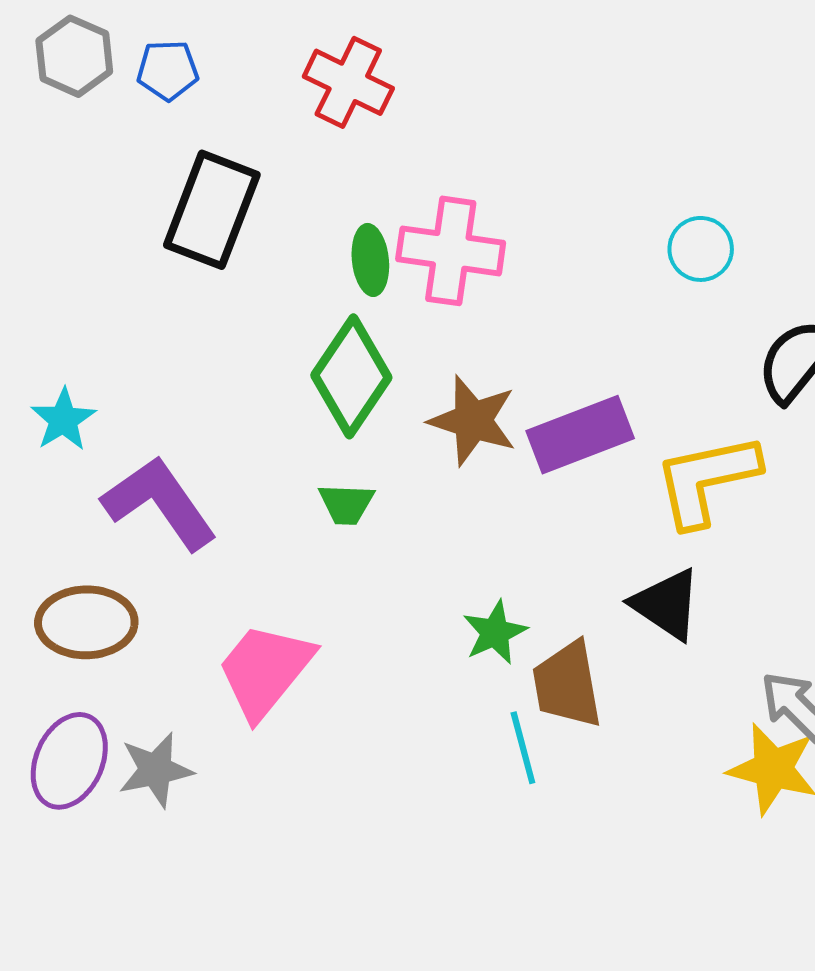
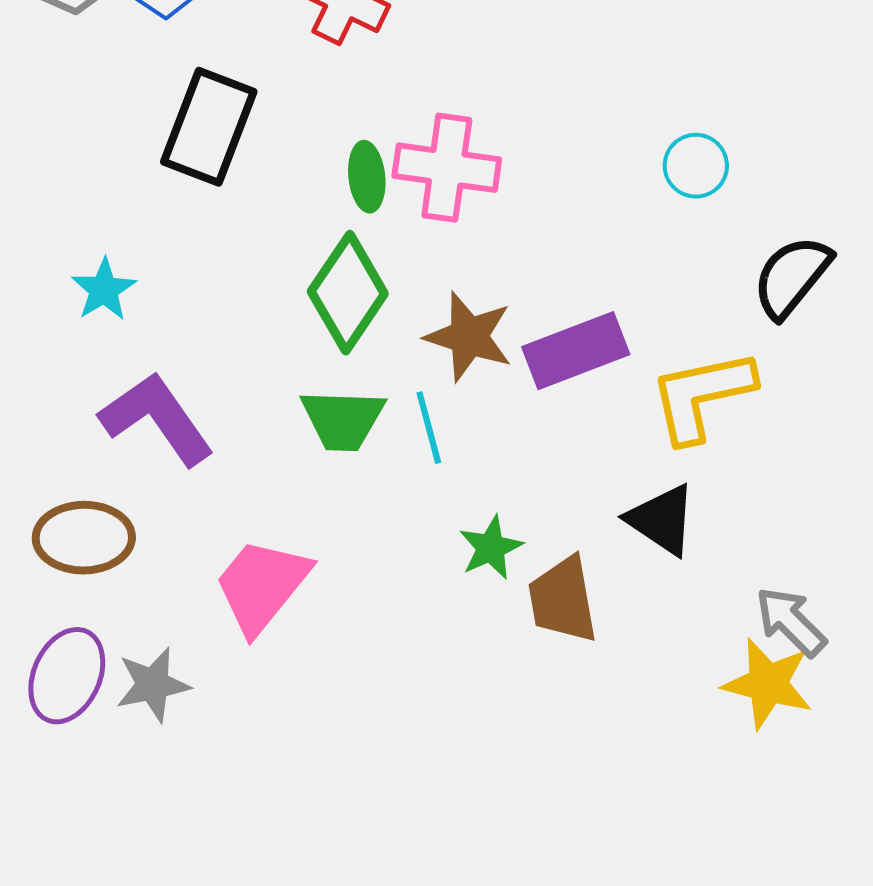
cyan star: (63, 420) -> (104, 290), moved
green trapezoid: (346, 504) -> (343, 420), size x1.5
cyan line: (523, 748) -> (429, 428), moved

